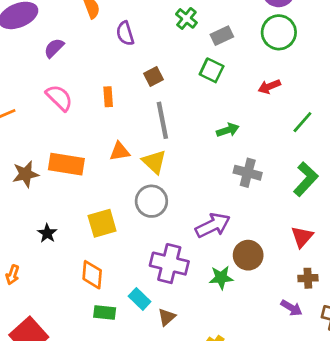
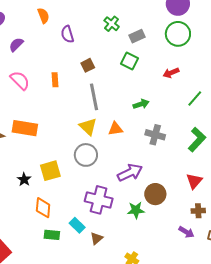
orange triangle: (120, 151) -> (115, 129), moved
black star: (47, 233) -> (24, 179), moved

